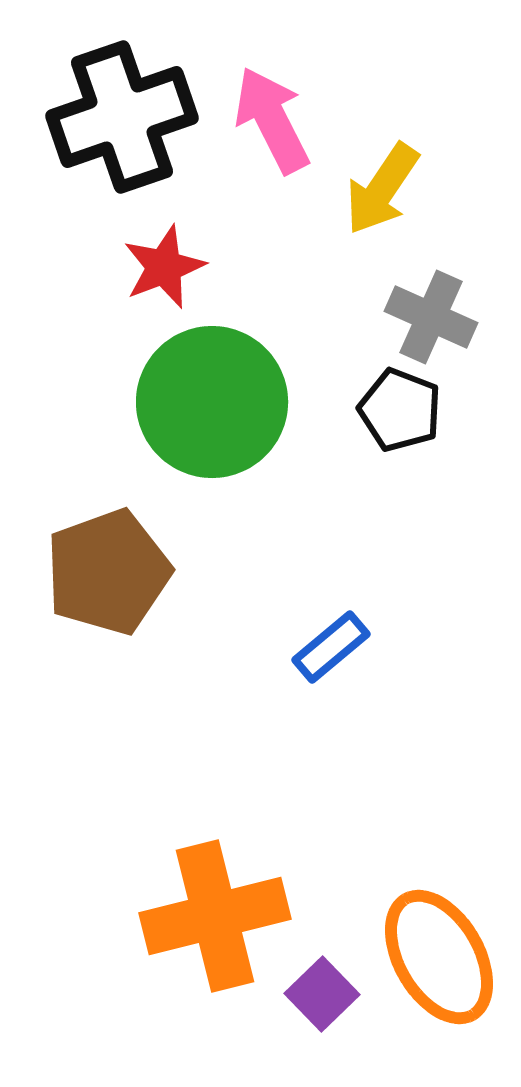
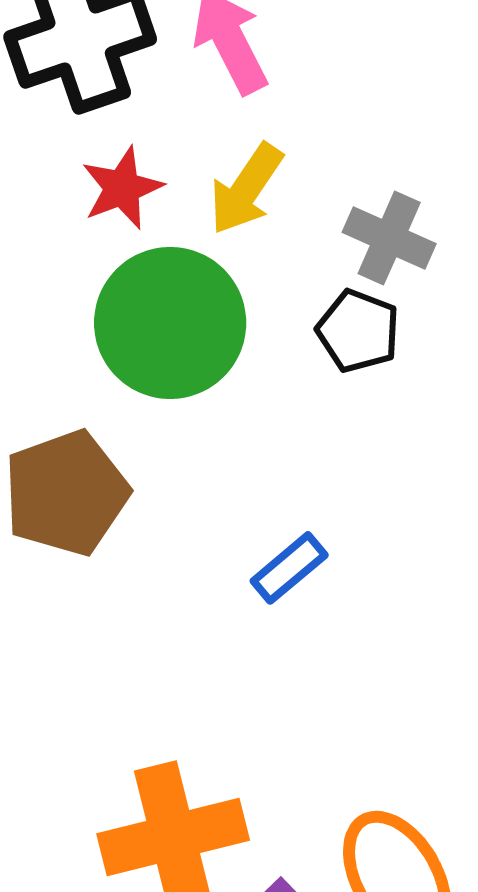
yellow arrow: (382, 189) -> (246, 189), moved

